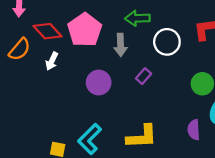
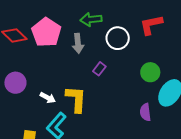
white arrow: (52, 61) -> (48, 98), moved, turned -84
purple circle: (99, 83) -> (15, 83), moved
yellow L-shape: (142, 137) -> (76, 99), moved, turned -80

